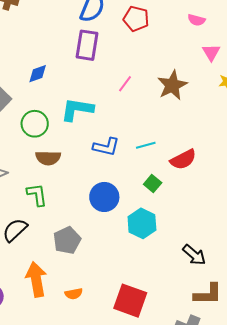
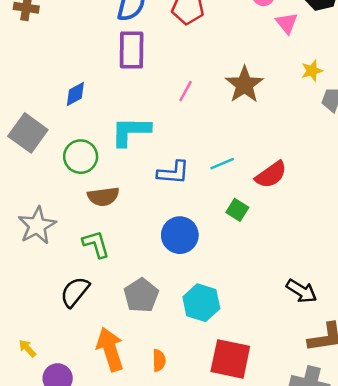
pink triangle: (211, 52) -> (287, 23), moved
cyan hexagon: (142, 223) -> (201, 303), moved
orange semicircle: (74, 294) -> (159, 360), turned -72

